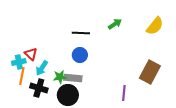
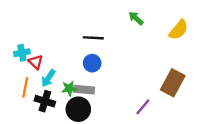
green arrow: (115, 24) -> (136, 18), moved, turned -104
cyan cross: (19, 62) -> (22, 53), moved
purple line: (124, 93) -> (143, 107), turned 35

